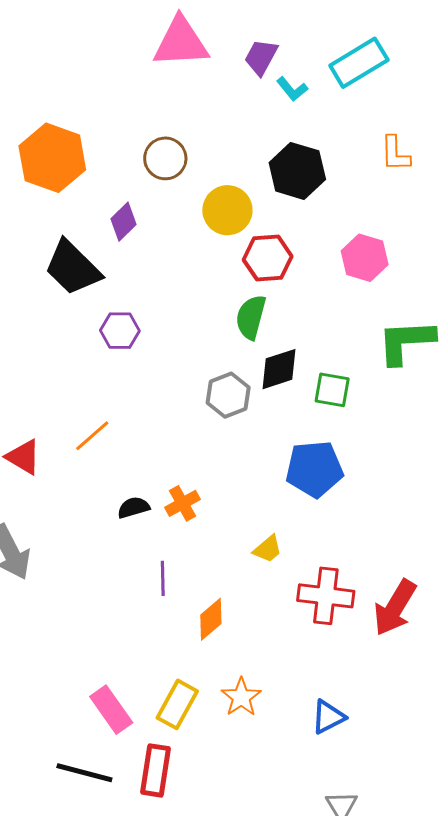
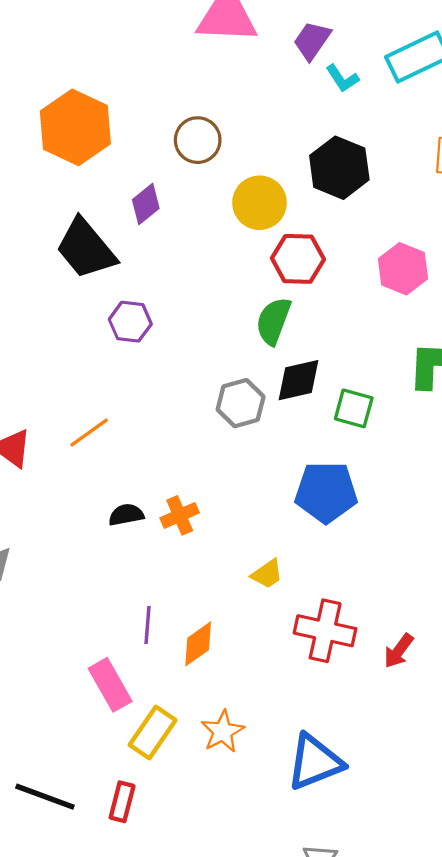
purple line: (163, 578) -> (147, 625), moved
red arrow: (395, 608) -> (399, 651), size x0.6
pink rectangle: (111, 710) -> (110, 685), moved
blue triangle: (328, 717) -> (315, 762), size x1.5
red rectangle: (155, 770) -> (122, 802), size x0.7

